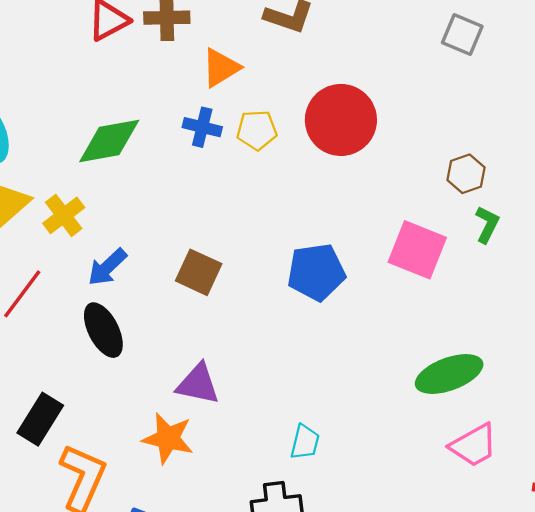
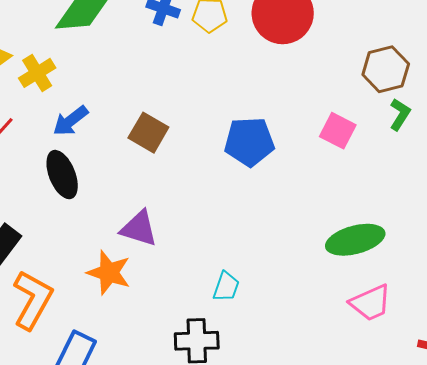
brown hexagon: (466, 174) -> (386, 69), size x1.4
pink square: (417, 250) -> (338, 131), size x0.7

